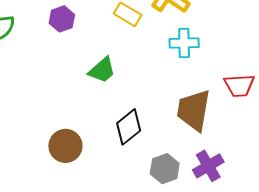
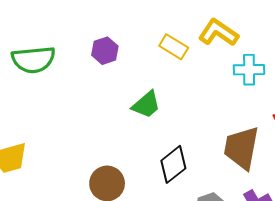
cyan cross: (184, 43) -> (249, 70), moved

